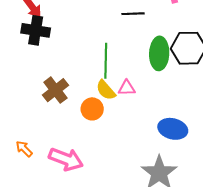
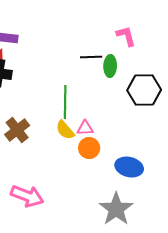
green ellipse: (159, 53) -> (110, 66), moved, size x0.7
orange circle: (92, 109) -> (89, 148), moved

